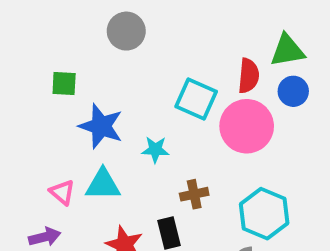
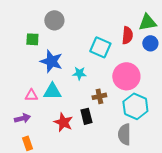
gray circle: (126, 31) -> (54, 20), moved
pink circle: (247, 126) -> (126, 76), moved
pink triangle: (62, 192) -> (31, 95), turned -40

